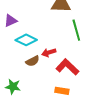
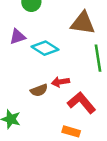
cyan diamond: (26, 40) -> (45, 48), moved

